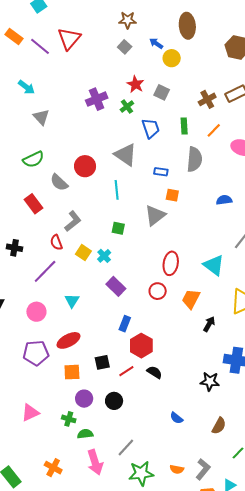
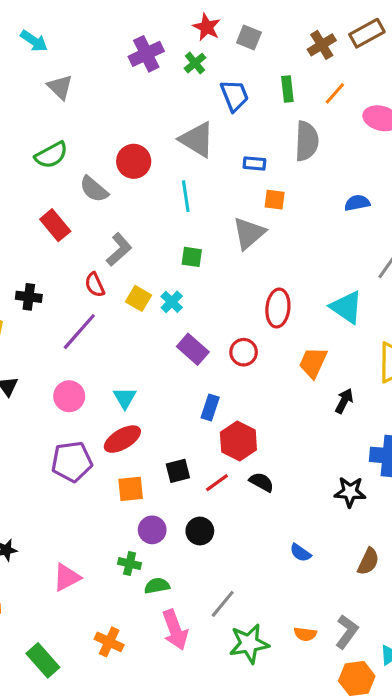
red circle: (158, 291) -> (244, 352), moved
cyan triangle: (72, 301) -> (125, 398), moved
pink triangle: (30, 413) -> (67, 577), moved

